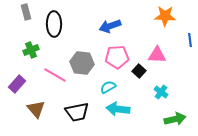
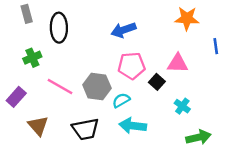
gray hexagon: (82, 63) -> (97, 86), moved

